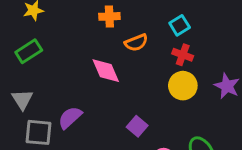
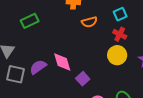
green rectangle: (29, 51) -> (30, 21), moved
pink diamond: (106, 71) -> (62, 62), moved

